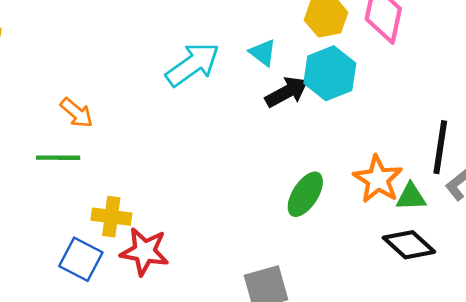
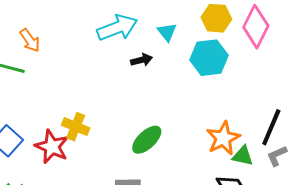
black arrow: (287, 92) -> (142, 60), moved, size x0.7
green ellipse: (305, 194) -> (147, 140), moved
yellow cross: (111, 217) -> (76, 127), moved

